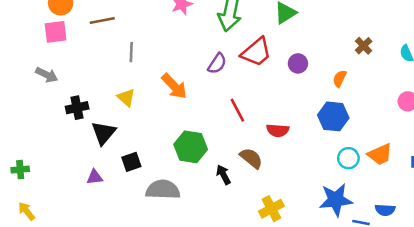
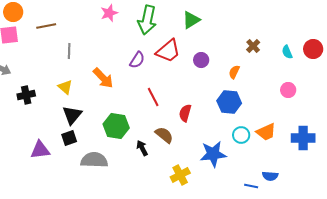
red semicircle: (278, 130) -> (185, 113), turned 102
black triangle: (104, 133) -> (72, 115), moved
purple triangle: (95, 177) -> (40, 150), size x1.5
blue star: (336, 200) -> (213, 154), moved

